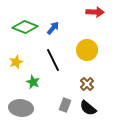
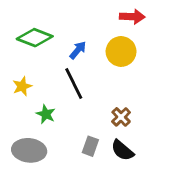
blue arrow: (53, 28) -> (78, 50), moved
yellow circle: (87, 50) -> (121, 51), moved

